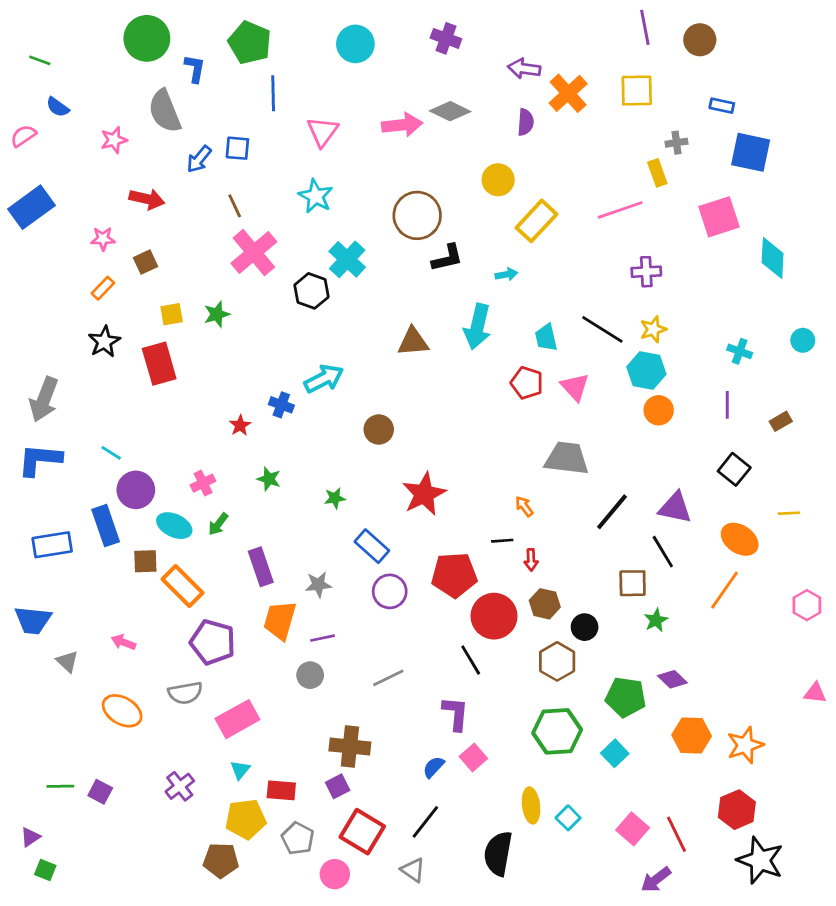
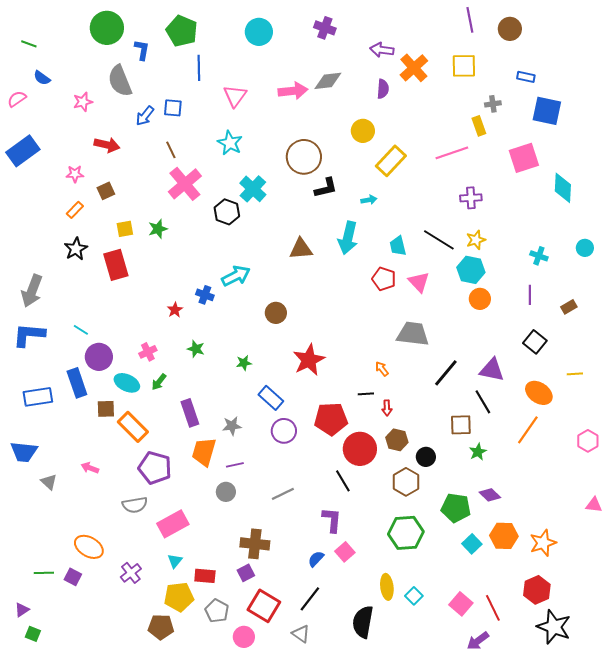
gray diamond: (450, 111) -> (328, 81), turned -32
orange ellipse: (122, 711) -> (89, 547), moved
cyan square: (615, 753) -> (472, 544), moved

